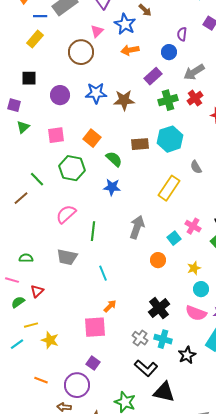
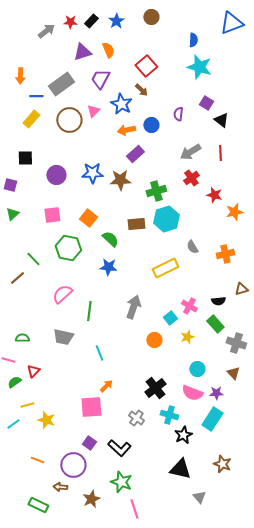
brown circle: (81, 52) -> (69, 120), moved
blue circle: (169, 52) -> (151, 125), moved
purple rectangle: (153, 76) -> (135, 154), moved
green cross: (168, 100) -> (156, 191), moved
green triangle: (23, 127) -> (12, 214), moved
yellow rectangle: (169, 188) -> (165, 268), turned 30
yellow star: (194, 268) -> (187, 337), moved
cyan cross: (163, 339) -> (169, 415), moved
black L-shape: (146, 368) -> (119, 448), moved
black triangle: (164, 392) -> (180, 469), moved

